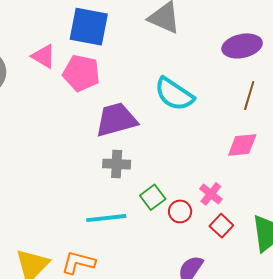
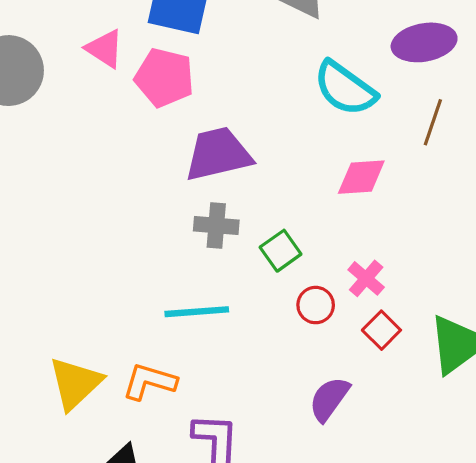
cyan semicircle: (174, 94) -> (345, 88), moved
pink diamond: (242, 145) -> (361, 177), moved
green square: (153, 197) -> (281, 251), moved

